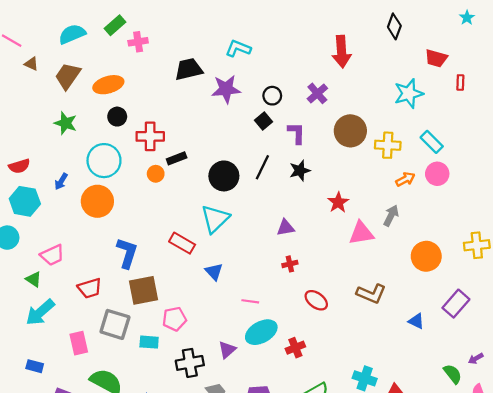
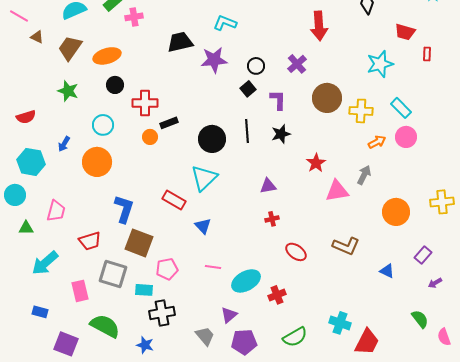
cyan circle: (104, 161) -> (103, 125), size x0.7
red semicircle: (19, 166) -> (26, 117), moved
black line: (262, 167) -> (247, 131), turned -30
pink trapezoid: (52, 255) -> (56, 211), turned -50
green triangle: (34, 279) -> (26, 228), moved, turned -35
brown square: (144, 290) -> (139, 243), turned 32
pink line: (250, 301) -> (213, 267), moved
purple rectangle: (456, 304) -> (423, 255), size x0.7
purple triangle: (227, 350) -> (229, 315), moved
purple arrow: (476, 359) -> (435, 283), moved
black cross: (190, 363) -> (162, 313), moved

